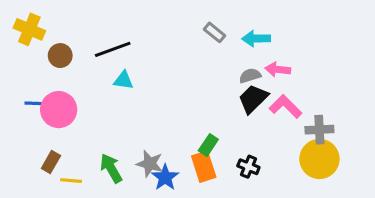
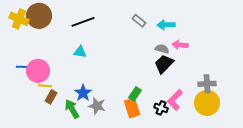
black line: (113, 49) -> (83, 22), moved
brown circle: (60, 56) -> (39, 16), moved, size x1.6
gray semicircle: (250, 76) -> (162, 49), turned 32
pink L-shape: (285, 106) -> (175, 100), moved, turned -90
brown rectangle: (51, 162) -> (51, 97), moved
blue star: (165, 177) -> (83, 93), moved
yellow line: (71, 181) -> (45, 86), moved

